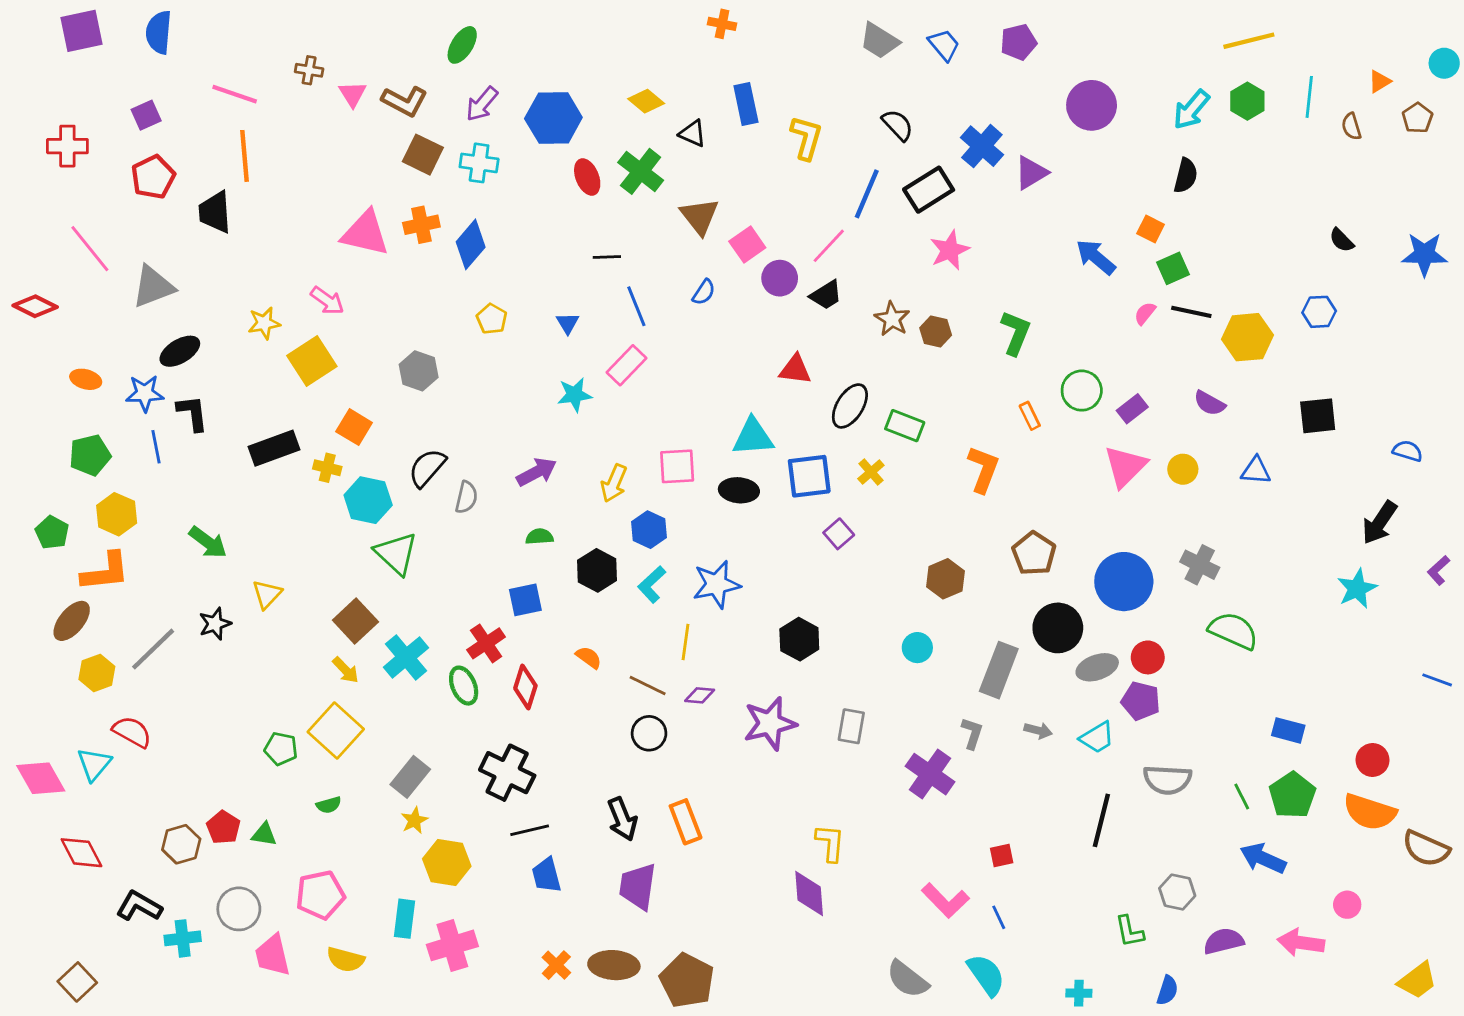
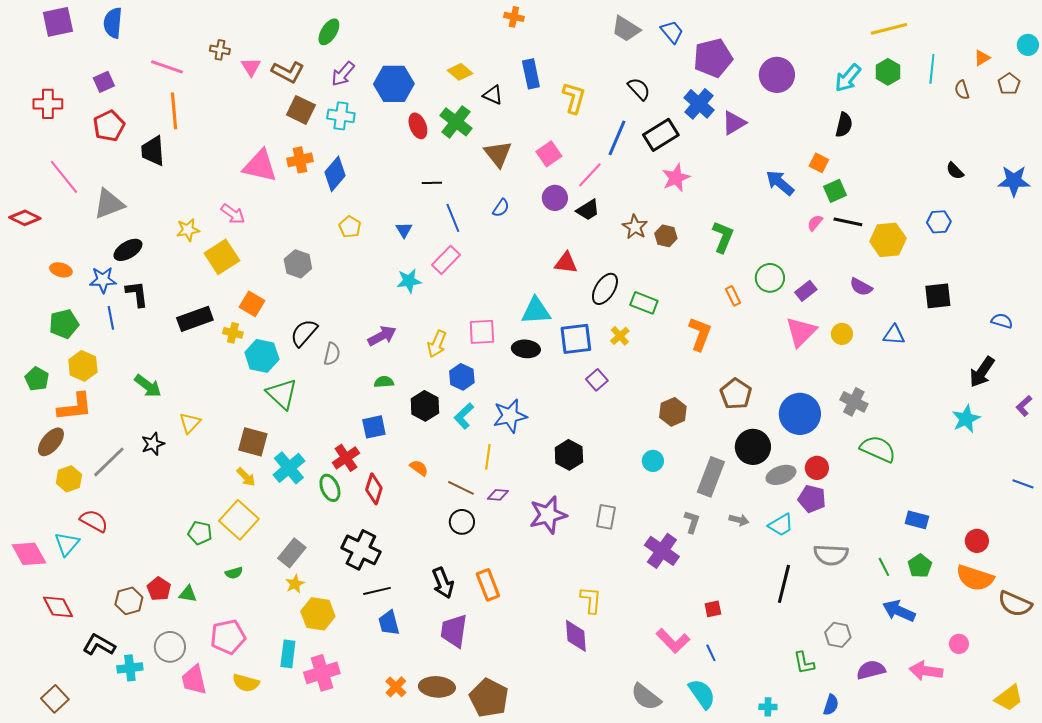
purple pentagon: (1018, 42) -> (713, 58), moved, size x1.5
pink square: (747, 244) -> (549, 154), moved
brown square: (355, 621) -> (253, 442), turned -32
green pentagon: (1292, 795) -> (920, 566), size x0.7

